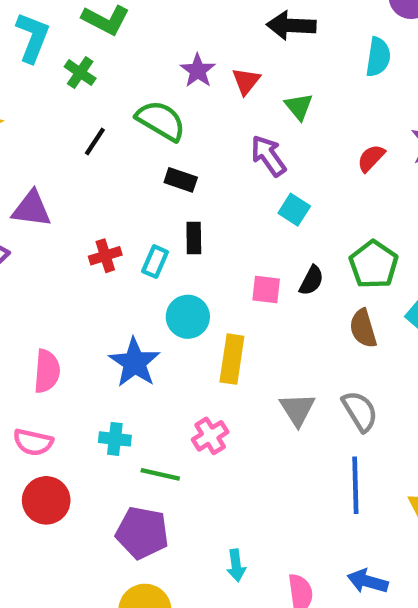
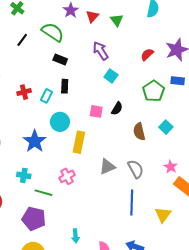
green triangle: (299, 107) -> (117, 20), moved
green pentagon: (374, 265) -> (153, 91), moved
gray triangle: (297, 409) -> (107, 167), turned 36

